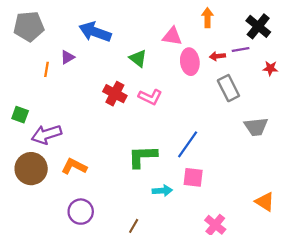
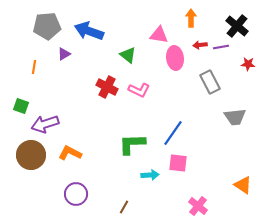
gray pentagon: (29, 26) -> (47, 26), moved
red arrow: (217, 56) -> (200, 45), moved
orange line: (46, 69) -> (34, 67), moved

